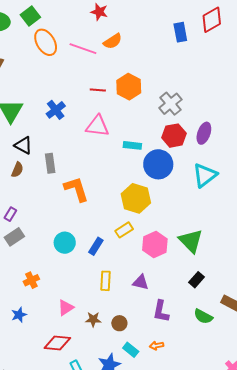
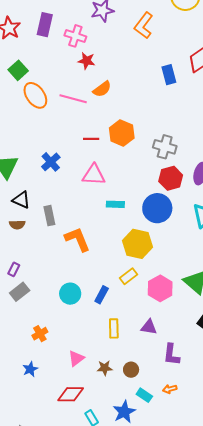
gray cross: (171, 104) -> (165, 147), turned -30
cyan rectangle: (132, 145) -> (115, 204), moved
brown semicircle: (17, 170) -> (17, 225), turned 70

